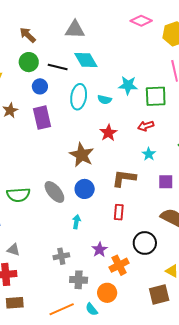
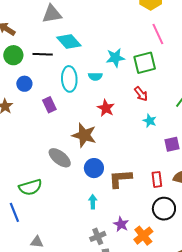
blue circle: (40, 86) -> (24, 84), moved
purple rectangle: (42, 118) -> (49, 105), moved, size x0.7
red arrow: (146, 126) -> (141, 94), turned -98
brown L-shape: (124, 178) -> (120, 179), moved
gray ellipse: (54, 192) -> (60, 158), moved
red rectangle: (119, 212) -> (157, 179), moved
gray cross: (61, 256) -> (98, 236), moved

